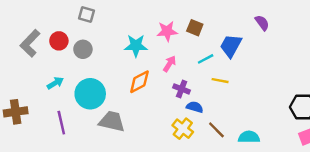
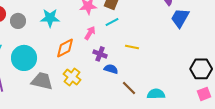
cyan star: (136, 46) -> (50, 18), moved
blue trapezoid: (231, 46) -> (180, 18), moved
cyan line: (206, 59) -> (112, 22), moved
yellow cross: (183, 129) -> (72, 77), moved

